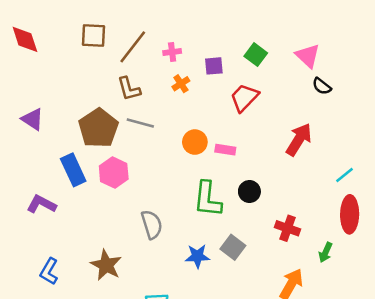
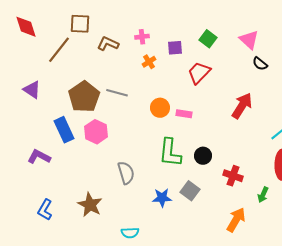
brown line: (133, 47) -> (59, 50), moved
brown L-shape: (129, 89) -> (108, 44), moved, turned 130
black circle: (249, 192) -> (203, 156), moved

